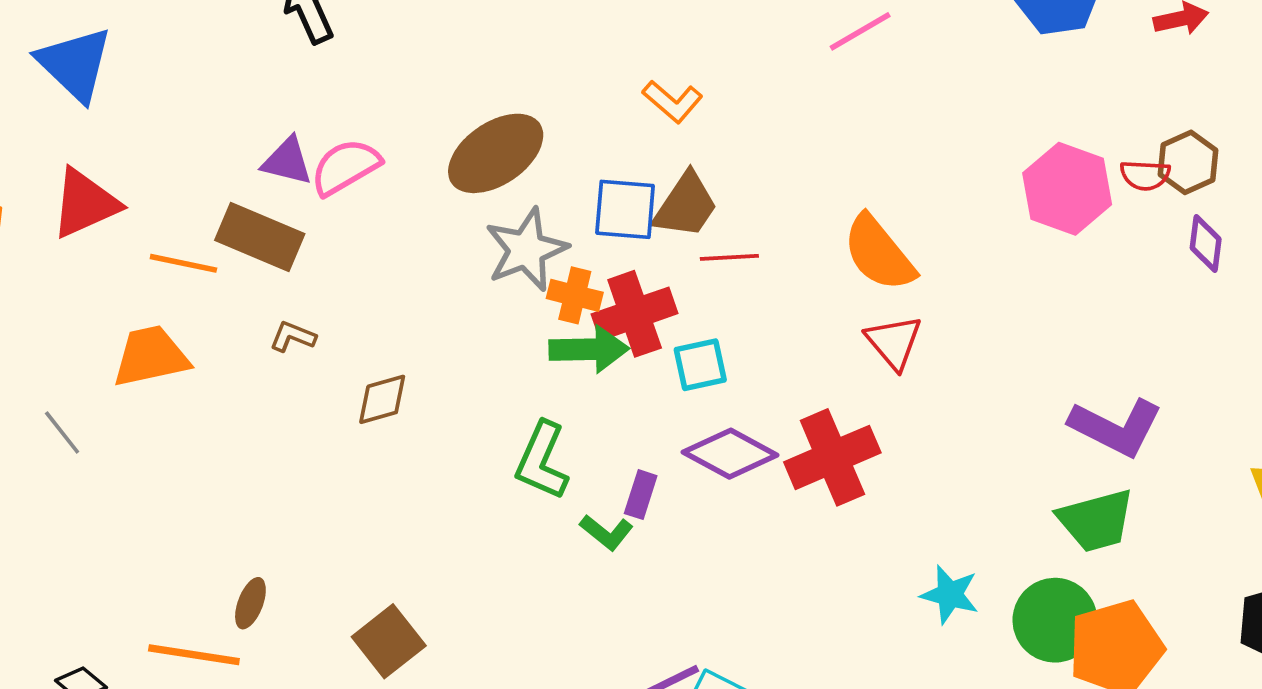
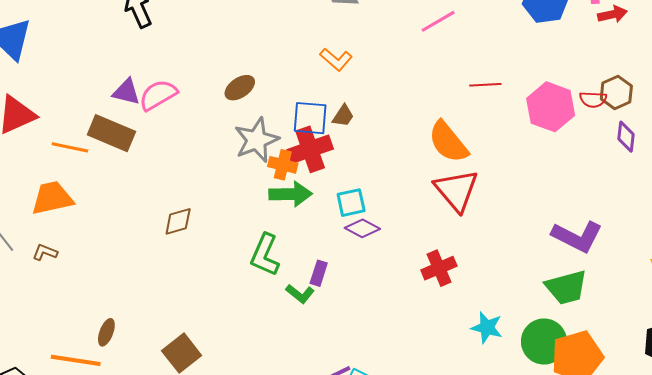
brown ellipse: (496, 153) -> (240, 88), size x0.6
brown trapezoid: (686, 205) -> (343, 116), size x0.6
red line: (729, 257) -> (485, 85), moved
red cross: (635, 314) -> (310, 149), moved
brown L-shape: (293, 337) -> (45, 252), moved
red triangle: (894, 342) -> (456, 190), size x1.4
purple diamond: (730, 454) -> (362, 228), moved, size x0.7
red cross: (832, 457) -> (439, 268), moved, size x0.7

